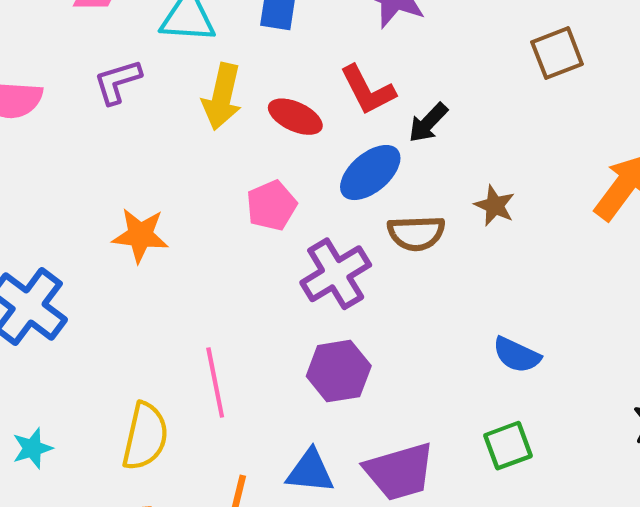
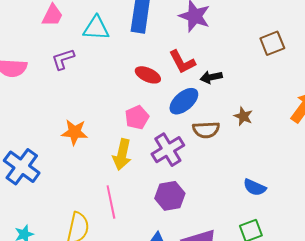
yellow arrow: (222, 97) -> (122, 154), moved
black arrow: (428, 123) -> (211, 77), turned 35

